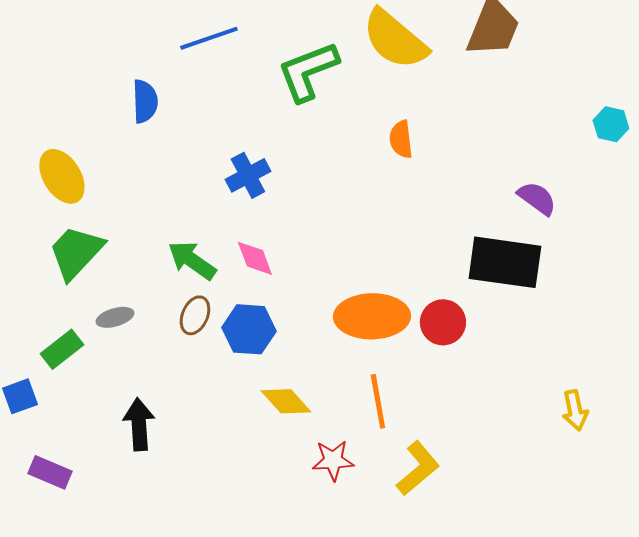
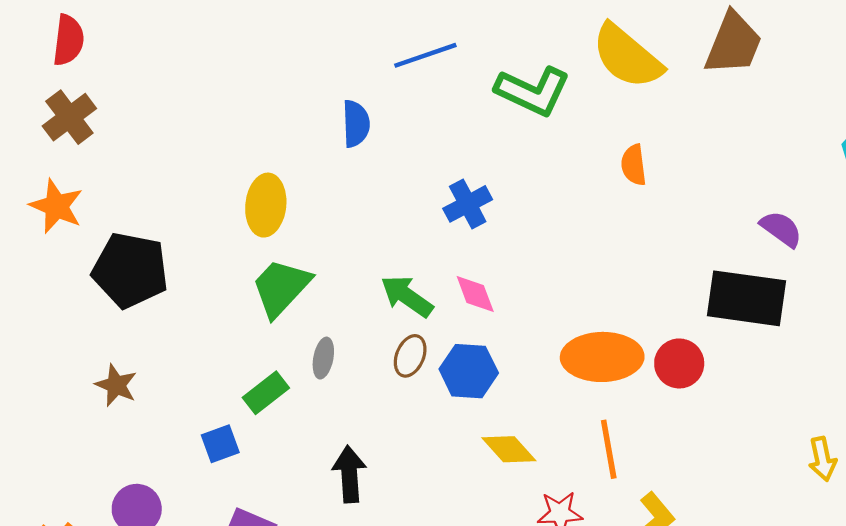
green L-shape: (308, 71) -> (533, 91), turned -134
yellow ellipse: (62, 176) -> (266, 205), turned 38
gray ellipse: (115, 317) -> (323, 358), turned -63

